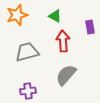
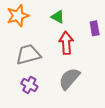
purple cross: (28, 91) -> (29, 85), moved, turned 35

